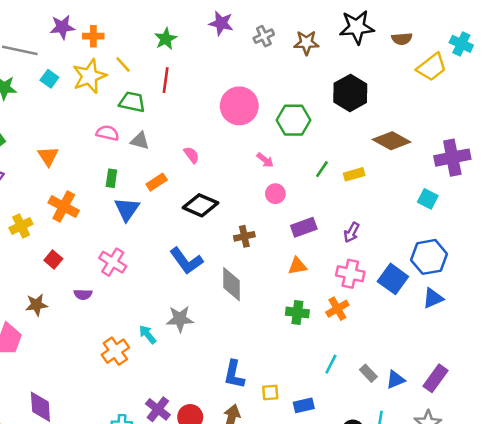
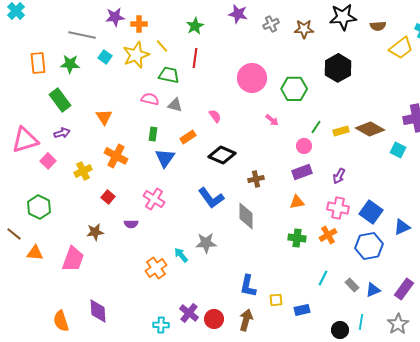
brown diamond: (392, 141) -> (370, 129), moved
pink circle: (275, 194) -> (304, 146), moved
blue hexagon: (429, 257) -> (369, 246), moved

